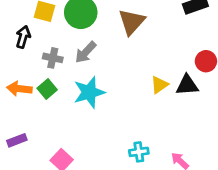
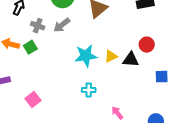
cyan star: (89, 92) -> (86, 56), moved
cyan cross: (139, 152) -> (89, 90), moved

